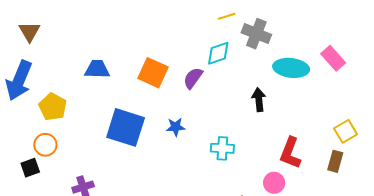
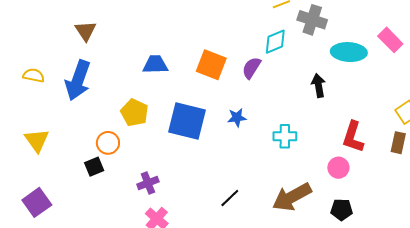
yellow pentagon: (53, 107) -> (135, 113), moved

